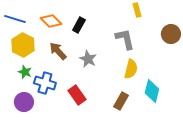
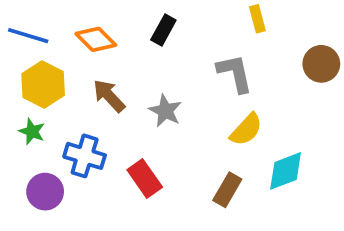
black rectangle: (79, 25) -> (163, 30), moved
yellow semicircle: (131, 69) -> (246, 130), turned 30
green star: (25, 72) -> (32, 131), moved
cyan diamond: (152, 91) -> (286, 171), turned 55

